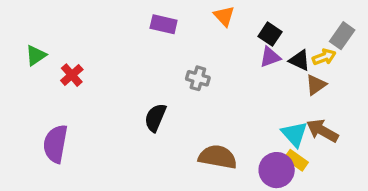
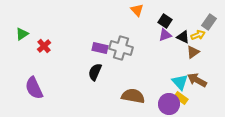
purple rectangle: (164, 24) -> (100, 48), moved
gray cross: (198, 78) -> (121, 48), size x1.6
purple semicircle: (55, 144) -> (34, 88), turned -35

